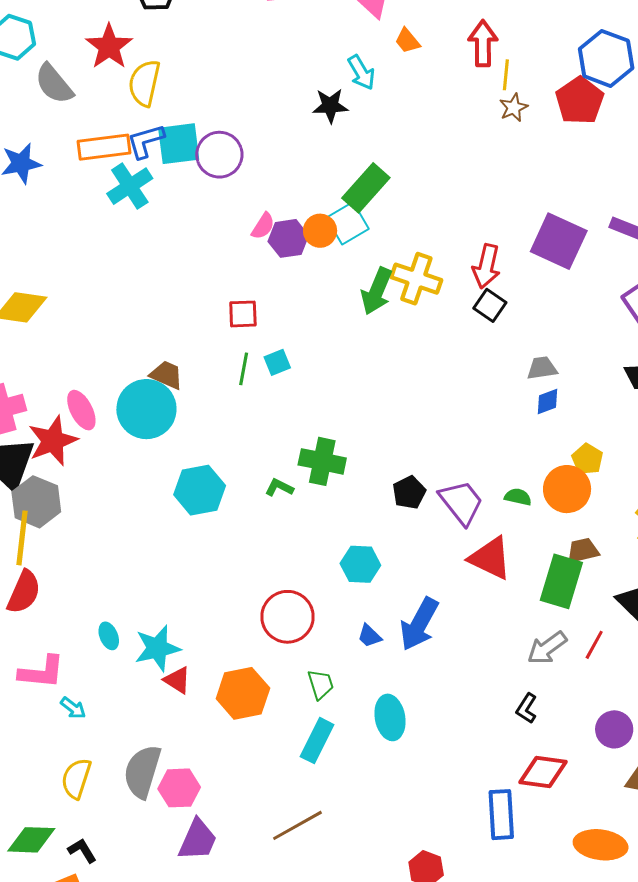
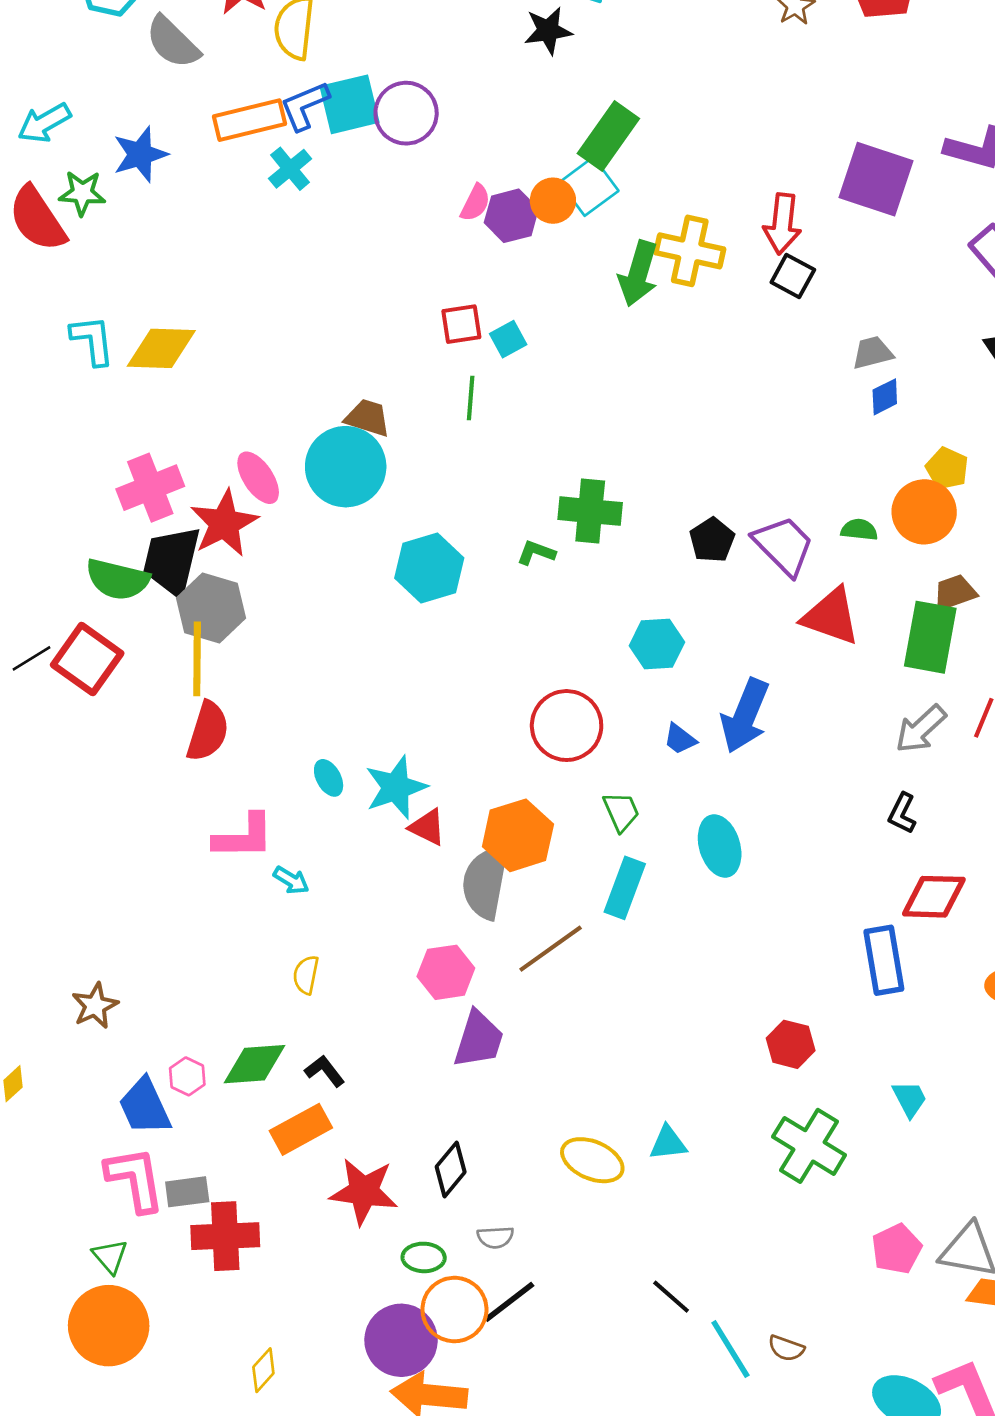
cyan cross: (130, 186) -> (290, 169), size x0.7
cyan square: (277, 362) -> (508, 339), moved
gray semicircle: (142, 772) -> (485, 882), moved
yellow semicircle: (76, 778) -> (306, 975), size x0.7
brown line: (297, 825) -> (551, 949), moved

